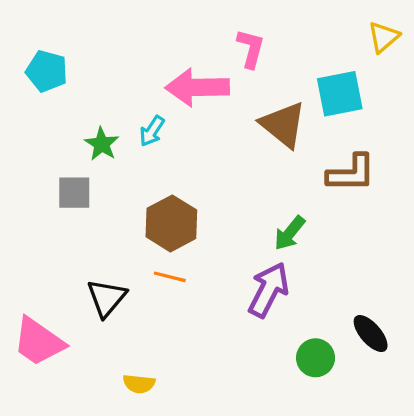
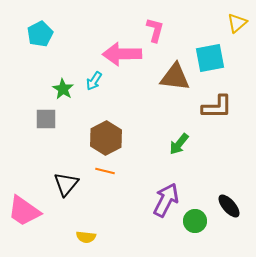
cyan pentagon: (47, 71) -> (40, 34), moved, turned 30
brown triangle: (283, 125) -> (175, 77), turned -32
purple arrow: (269, 290) -> (166, 200), moved

